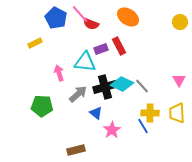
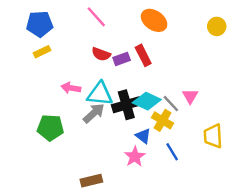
blue pentagon: (56, 18) -> (40, 24), moved, turned -30
red semicircle: (91, 24) -> (101, 54), moved
cyan triangle: (85, 62) -> (100, 94), moved
pink arrow: (59, 73) -> (71, 88), turned -63
pink triangle: (179, 80) -> (190, 96), moved
blue triangle: (96, 113) -> (143, 136), moved
yellow cross: (150, 113) -> (162, 120), moved, turned 30

